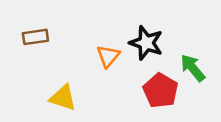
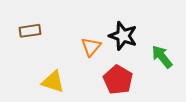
red pentagon: (161, 91) -> (118, 80), moved

